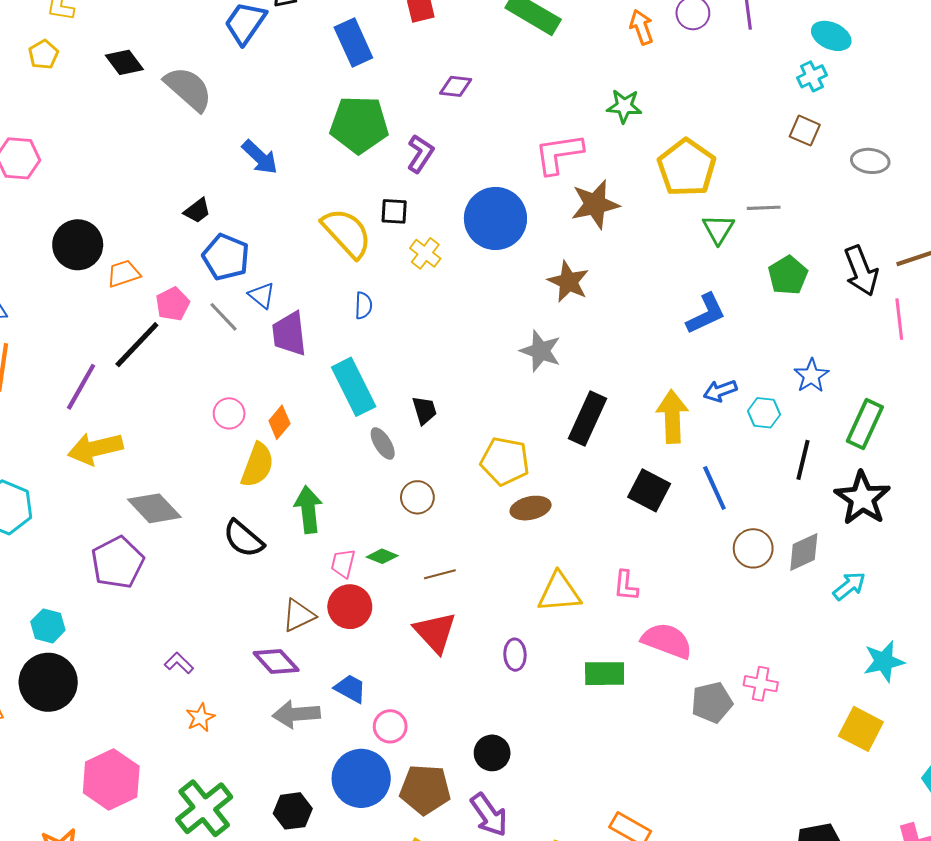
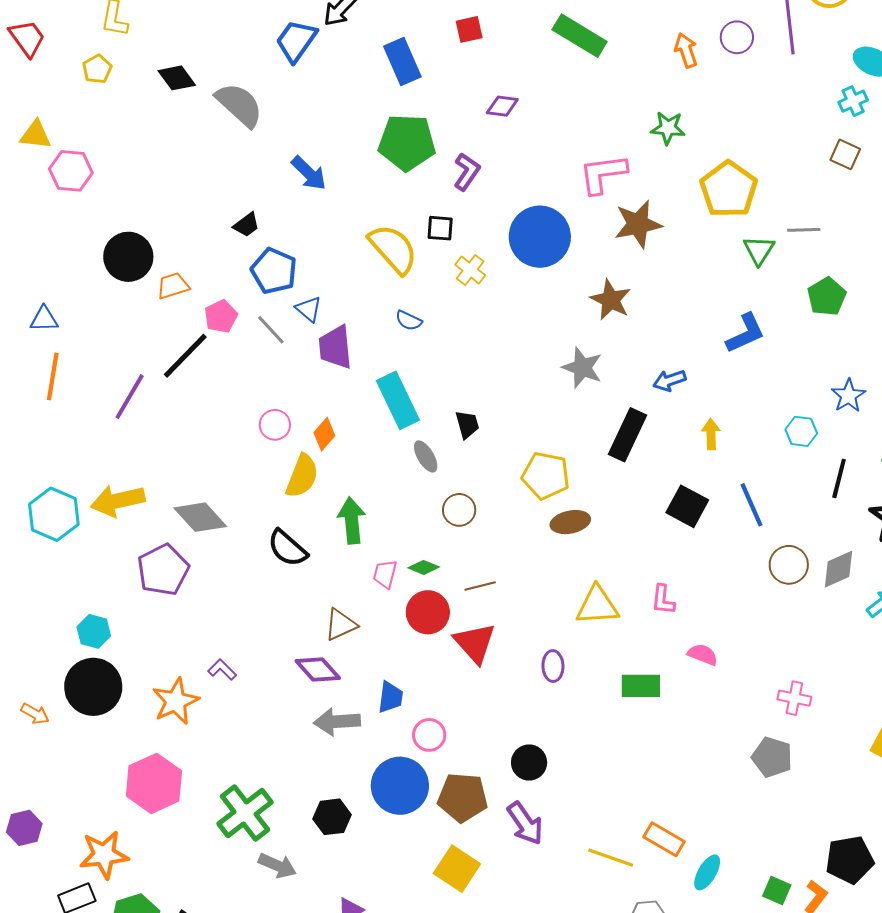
blue semicircle: (363, 306) -> (409, 321), turned 112
blue arrow: (720, 391) -> (669, 380), moved
yellow arrow: (672, 417) -> (711, 434), size x0.6
yellow arrow: (95, 448) -> (118, 501), moved
red circle: (350, 607) -> (428, 612), moved
pink semicircle: (667, 641) -> (703, 654), size x0.6
blue trapezoid: (350, 689) -> (390, 697), turned 68
gray pentagon: (712, 702) -> (772, 757), moved, turned 30
orange star: (200, 718) -> (175, 701), moved, size x1.6

